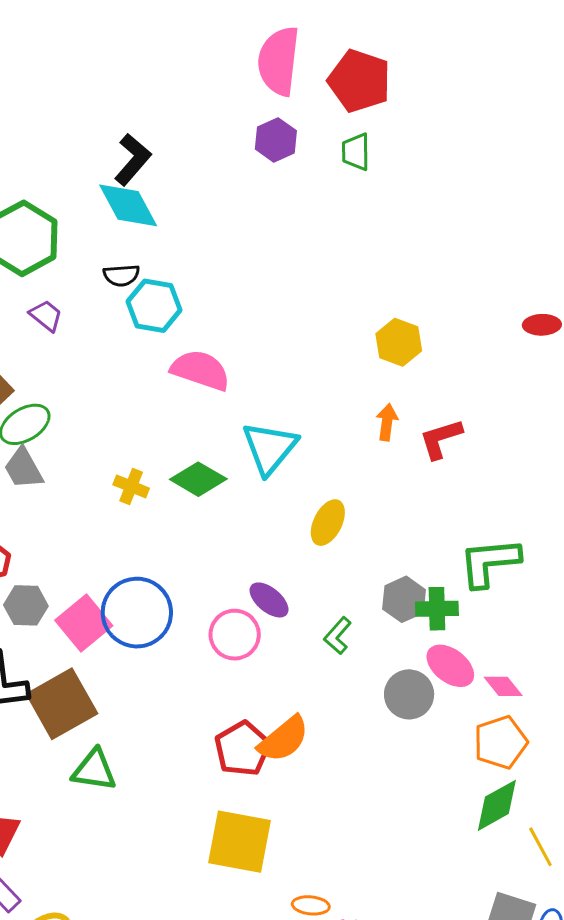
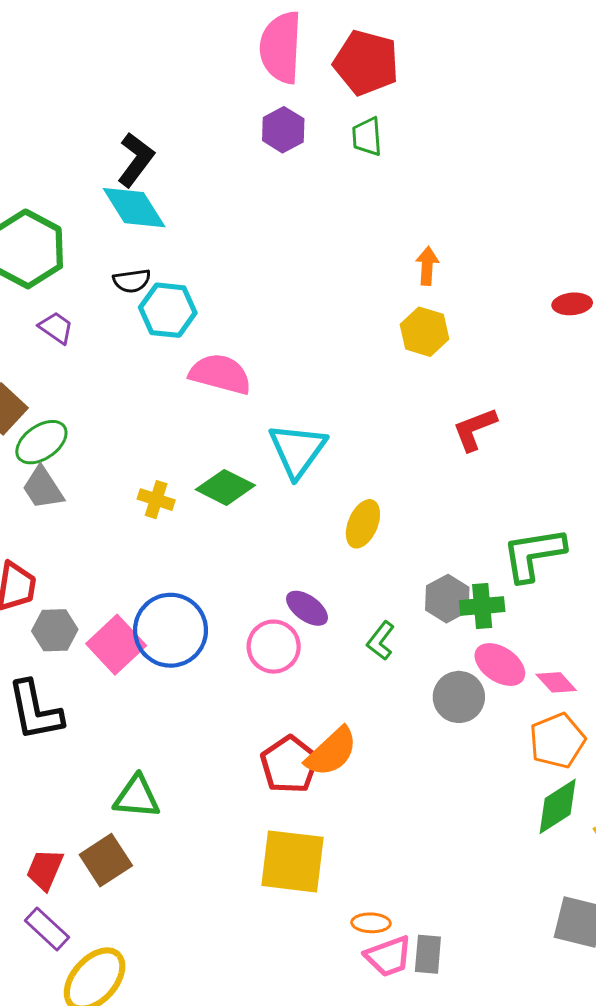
orange arrow: (387, 422) -> (427, 266), moved
brown square: (62, 704) -> (106, 860), moved, size x0.7

